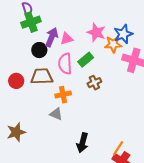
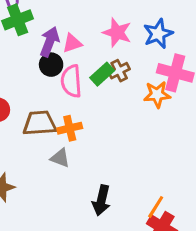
orange star: (113, 44) -> (157, 94), moved
black circle: (39, 50) -> (51, 65), moved
brown trapezoid: (42, 76) -> (40, 123), moved
brown cross: (94, 83) -> (119, 71), moved

